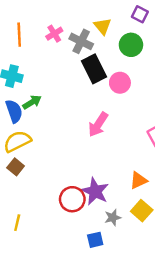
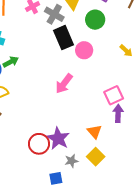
orange triangle: (138, 180) -> (94, 132), turned -49

